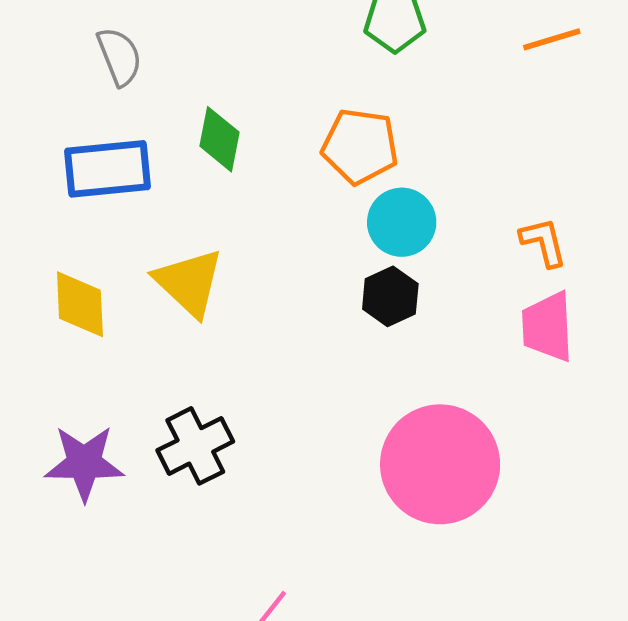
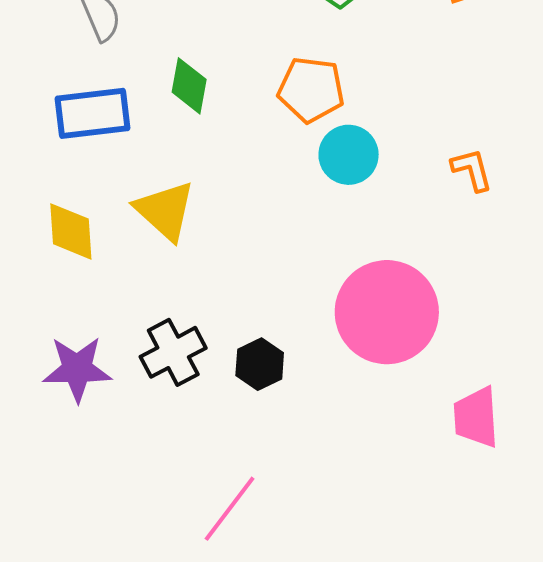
black hexagon: (390, 296) -> (260, 364), moved
pink trapezoid: (547, 327) -> (476, 417), moved
pink circle: (440, 464) -> (387, 312), moved

